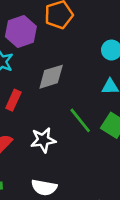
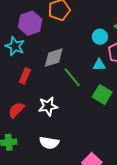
green line: (80, 120) -> (72, 77), moved

